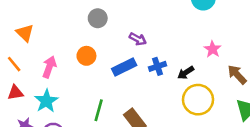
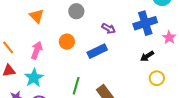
orange triangle: (25, 33) -> (37, 16), moved
blue cross: (158, 66) -> (145, 23), moved, size x1.6
yellow circle: (198, 100) -> (157, 78), size x0.6

